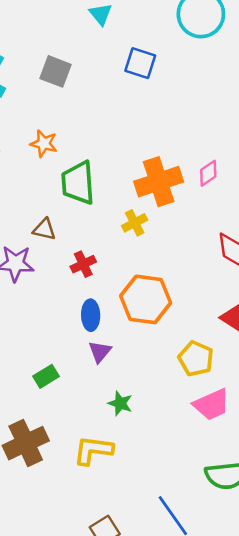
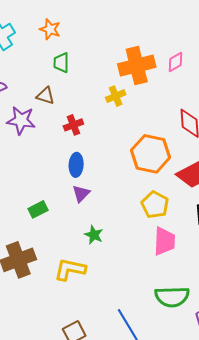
green trapezoid: (78, 183) -> (61, 63), moved, size x0.6
orange hexagon: (146, 299) -> (151, 154), moved
pink trapezoid: (212, 405) -> (164, 241), turned -68

